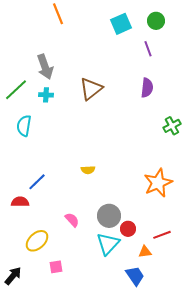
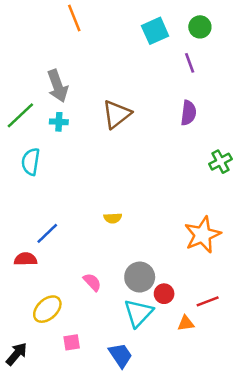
blue trapezoid: (135, 276) -> (120, 355), moved

